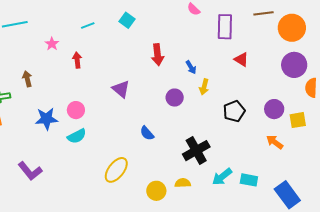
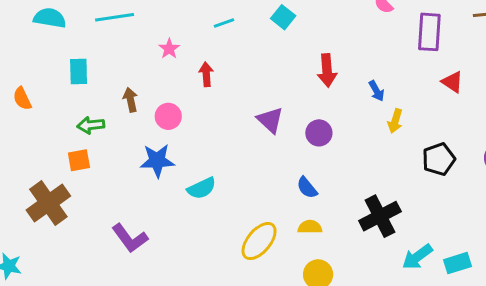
purple circle: (175, 98) -> (319, 133), moved
pink circle: (76, 110) -> (168, 116), moved
cyan rectangle: (249, 180) -> (457, 263), turned -30
yellow semicircle: (183, 183) -> (310, 227), moved

